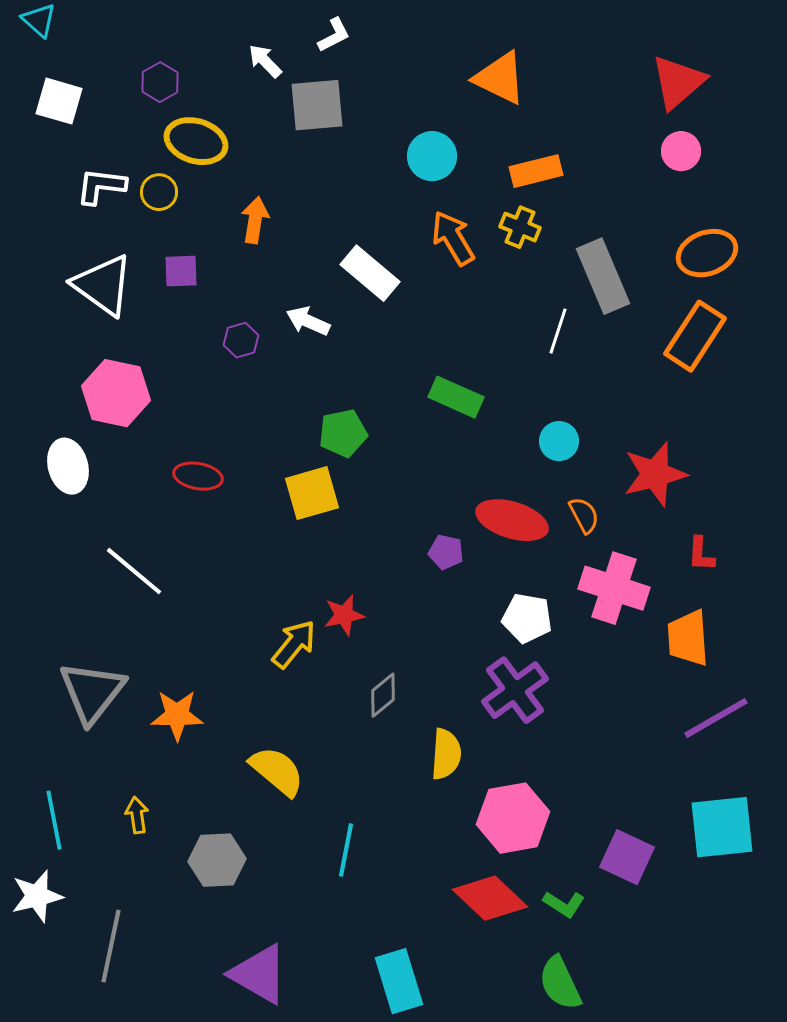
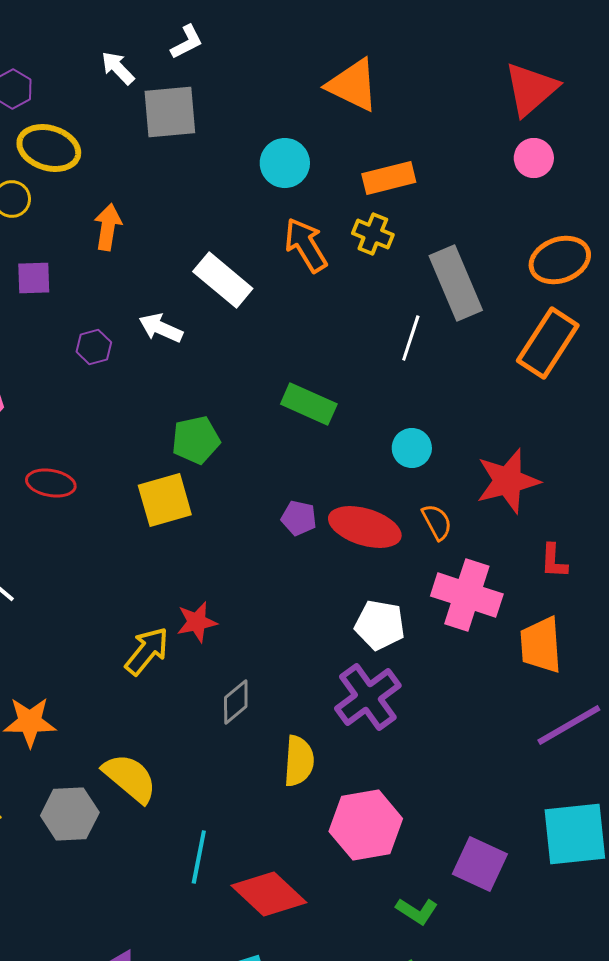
purple pentagon: (446, 552) -> (299, 518), moved
gray hexagon: (217, 860) -> (70, 814), moved
red diamond: (490, 898) -> (269, 894), moved

